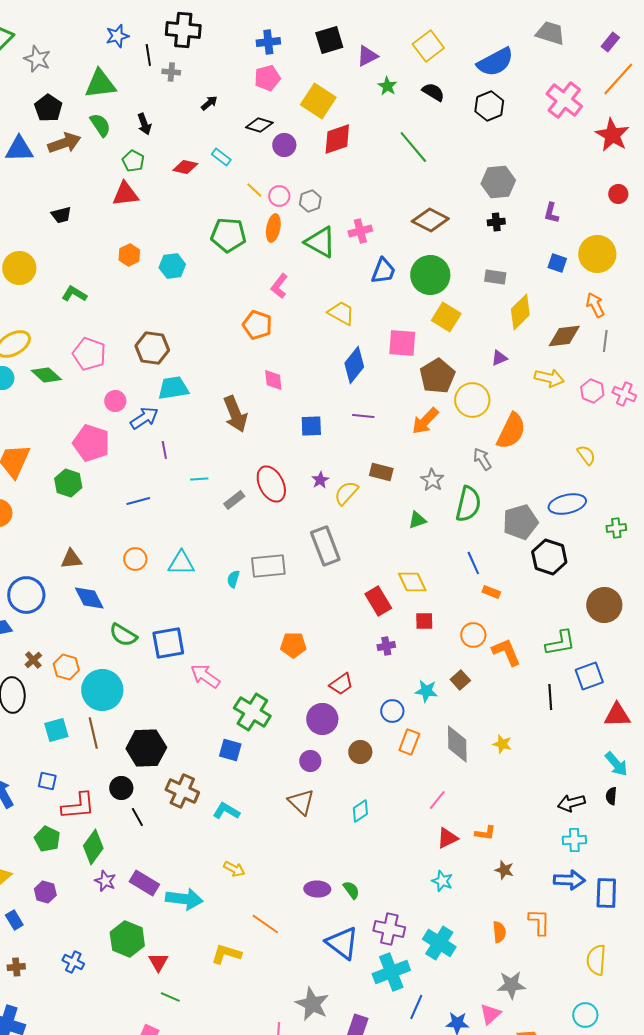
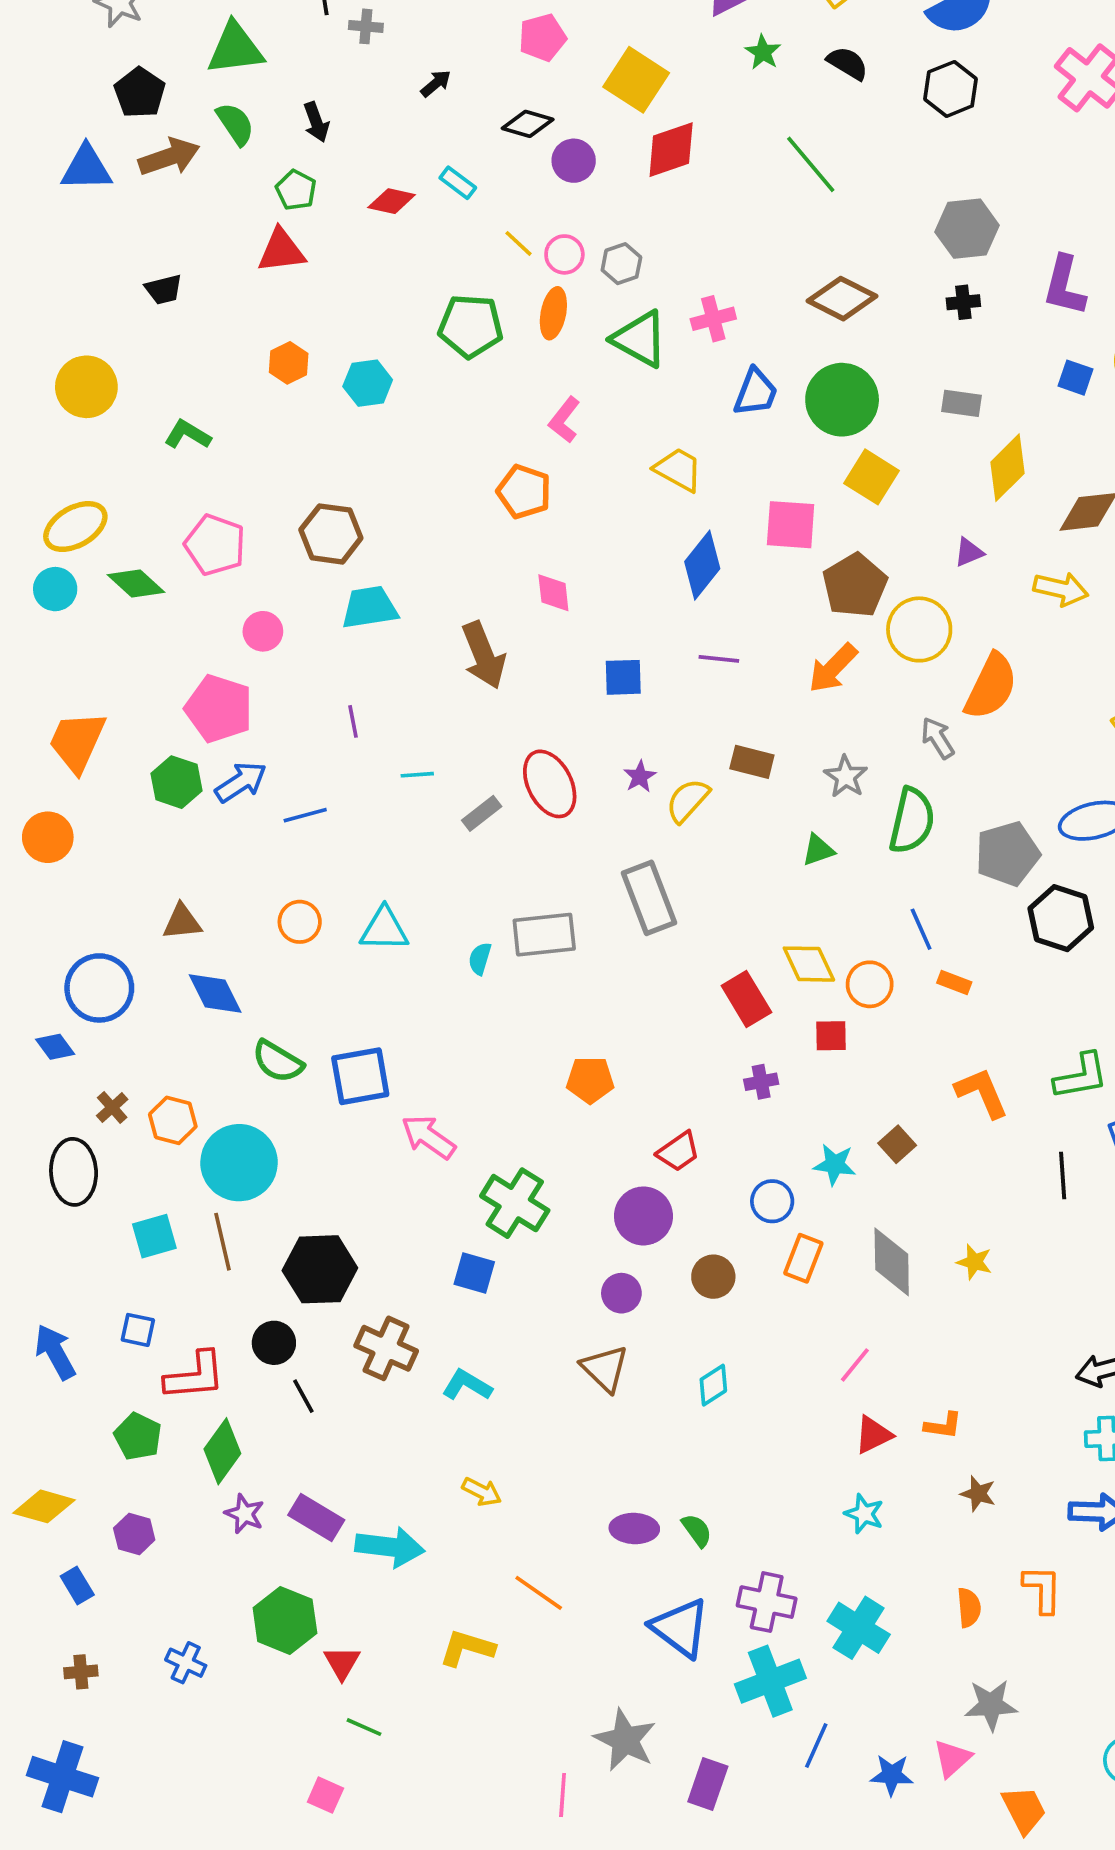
purple L-shape: (551, 213) -> (1064, 286), size x1.6
blue arrow: (144, 418) -> (241, 782), moved
orange circle: (473, 635) -> (870, 984), moved

